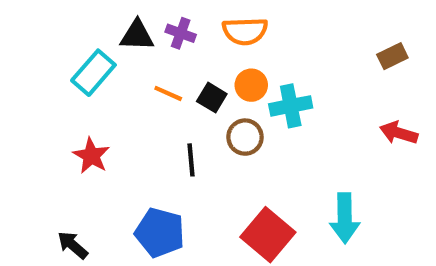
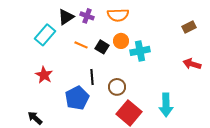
black triangle: (137, 35) -> (66, 17), turned -36
brown circle: (245, 137) -> (117, 87), moved
blue pentagon: (160, 233) -> (77, 98), moved, turned 30

